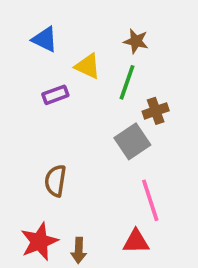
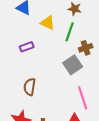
purple rectangle: (55, 95) -> (27, 47), moved

